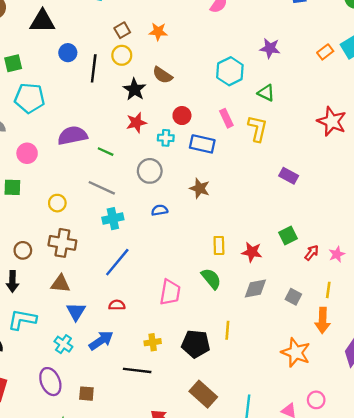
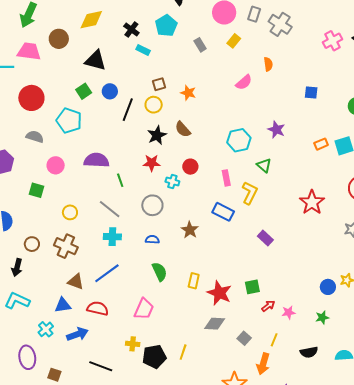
green square: (13, 63) -> (84, 91), moved, turned -35
blue rectangle: (202, 144) -> (223, 212), moved
green line: (106, 152) -> (120, 180), turned 32
red star: (252, 252) -> (219, 293), size x1.4
green semicircle: (211, 279) -> (160, 272), moved
brown triangle: (60, 284) -> (76, 282), moved
red semicircle: (117, 305) -> (98, 308), size x1.5
blue triangle: (76, 312) -> (63, 305), turned 36
yellow cross: (153, 342) -> (133, 344), moved
black pentagon: (196, 344) -> (154, 357), turned -30

